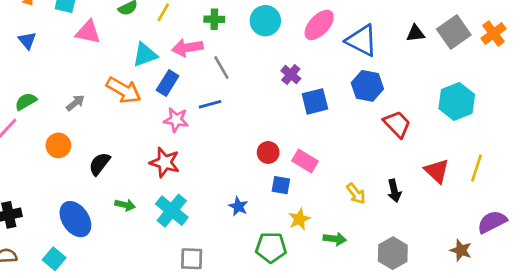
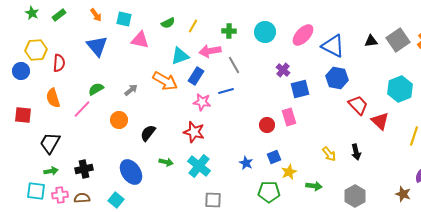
blue triangle: (27, 41) -> (97, 46), size x1.6
pink rectangle: (305, 161) -> (289, 117), moved, turned 42
red triangle: (437, 171) -> (380, 121), moved
blue square: (281, 185) -> (274, 157), moved, turned -32

